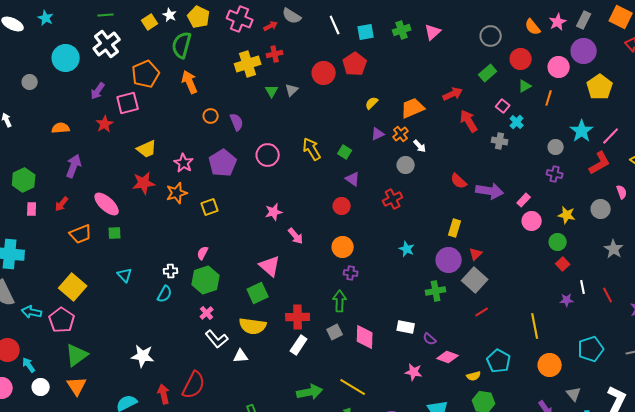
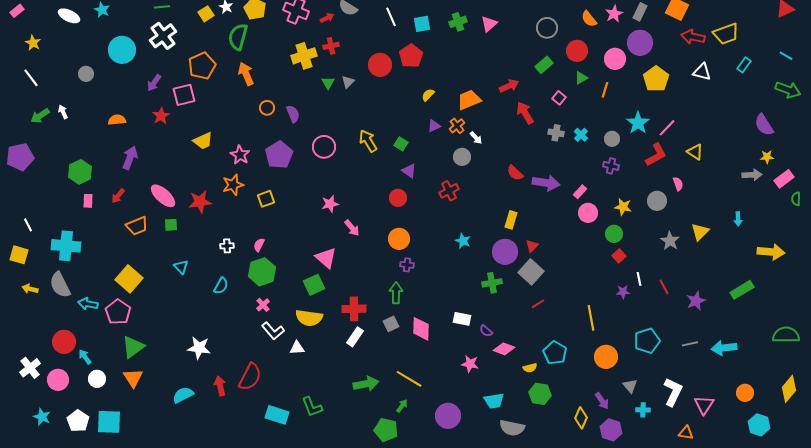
cyan cross: (517, 122) -> (581, 135), moved
red star: (144, 183) -> (200, 202), moved
white cross: (171, 271) -> (227, 246), moved

